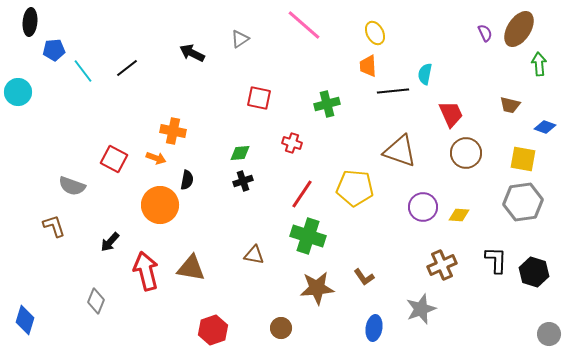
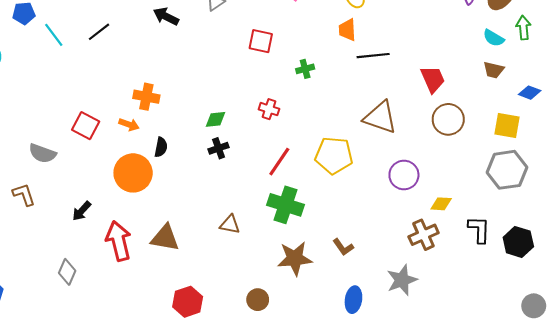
cyan semicircle: (425, 74) -> (494, 38), moved, turned -70
red square: (259, 98) -> (261, 41), moved
green cross: (327, 104) -> (305, 69), size x0.7
yellow diamond: (459, 215) -> (441, 204), moved

